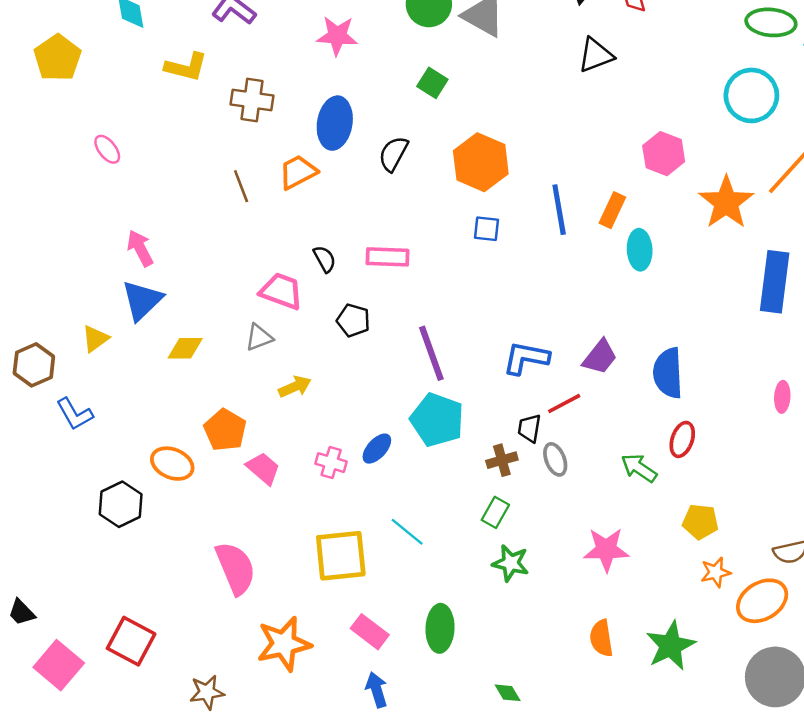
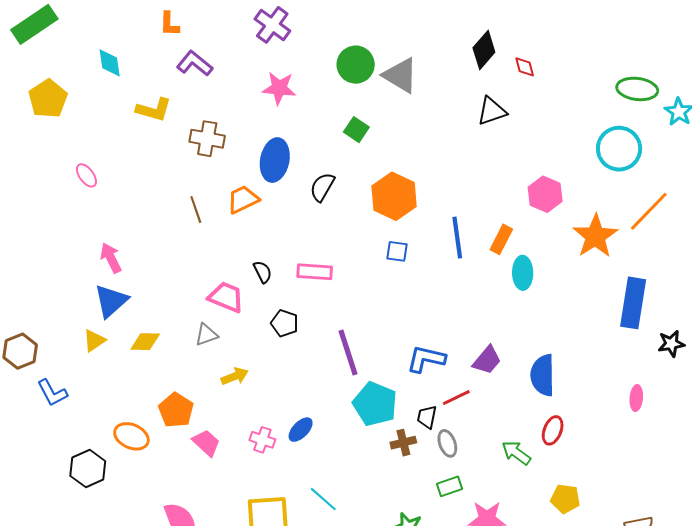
yellow triangle: (95, 339) -> (94, 341), moved
cyan pentagon: (437, 420) -> (375, 404), moved
green rectangle: (495, 512) -> (450, 486), moved, turned 40

